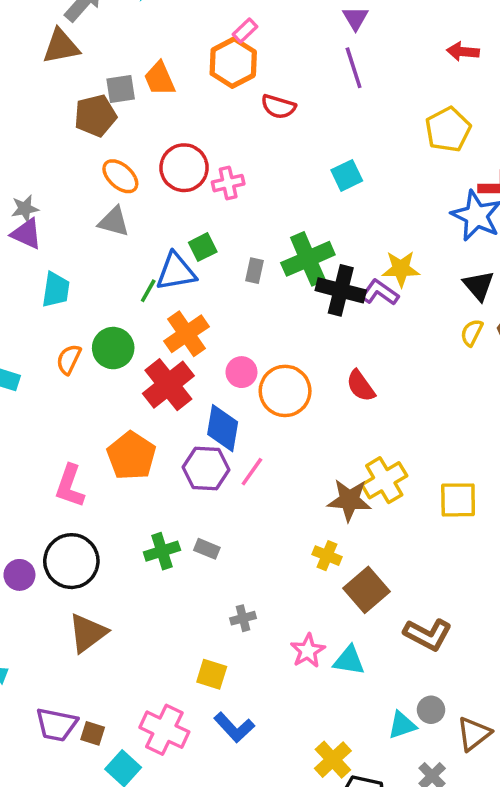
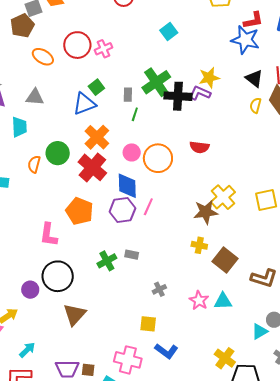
gray triangle: (114, 222) -> (35, 97), moved
green line: (148, 291) -> (135, 114), moved
red semicircle: (361, 386) -> (199, 147), turned -36

